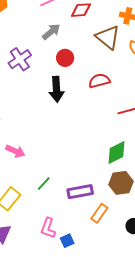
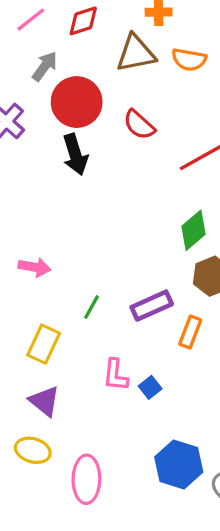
brown triangle: (108, 37) -> (136, 53), turned -36
red circle: (65, 58) -> (77, 102), size x1.8
red semicircle: (99, 81) -> (139, 125), turned -110

